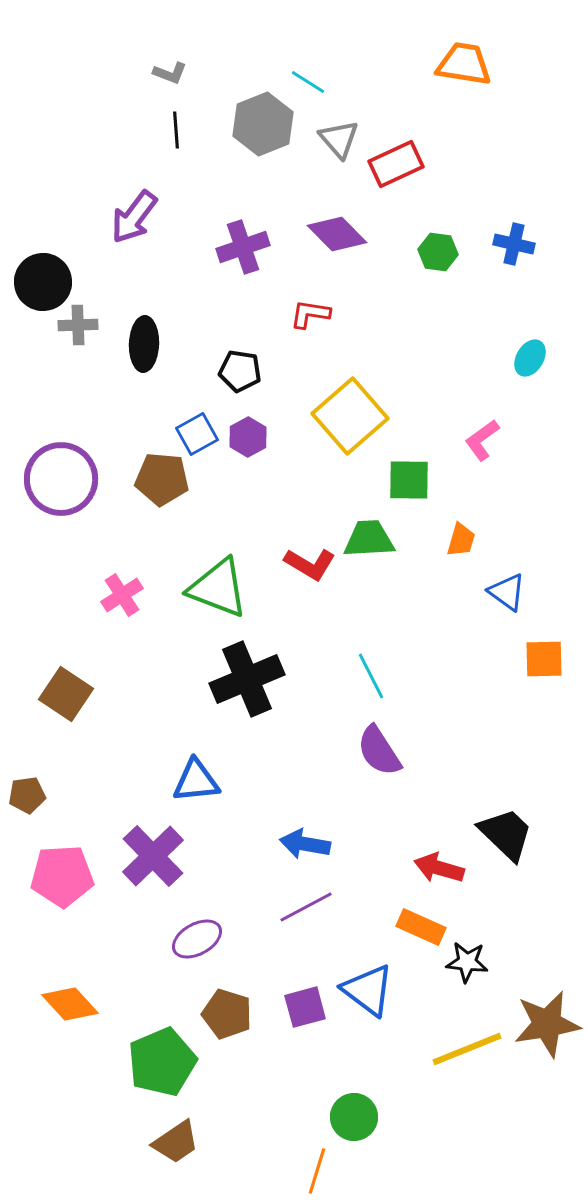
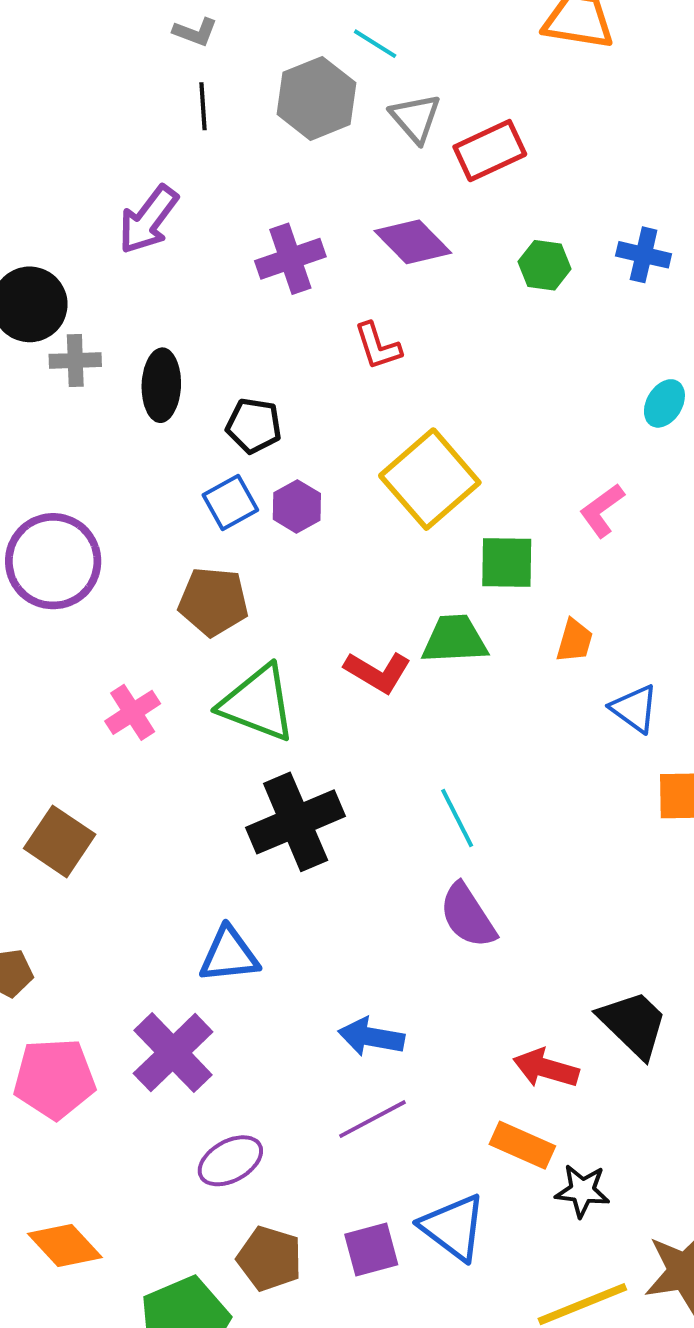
red L-shape: (310, 314) -> (378, 346), turned -117
black pentagon: (240, 371) -> (254, 426), moved
brown pentagon: (162, 479) -> (213, 602), moved

